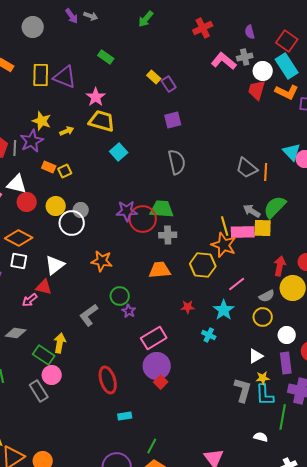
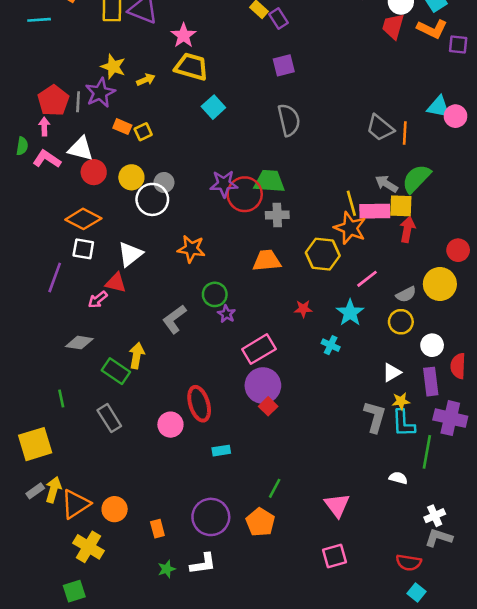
cyan triangle: (292, 152) -> (439, 107), turned -36
red arrow: (280, 266) -> (407, 229), moved
pink circle: (52, 375) -> (170, 425), moved
green line: (152, 446) -> (275, 488), moved

